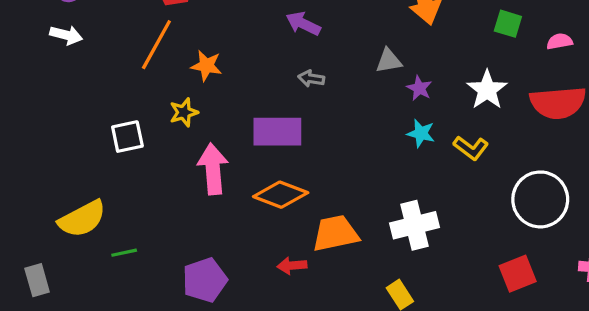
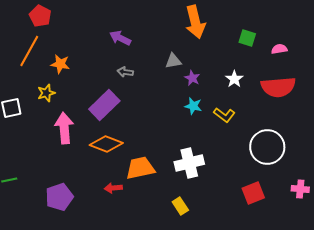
white star: (487, 90) -> (234, 79), size x0.7
purple rectangle: (277, 132) -> (104, 105), turned -44

